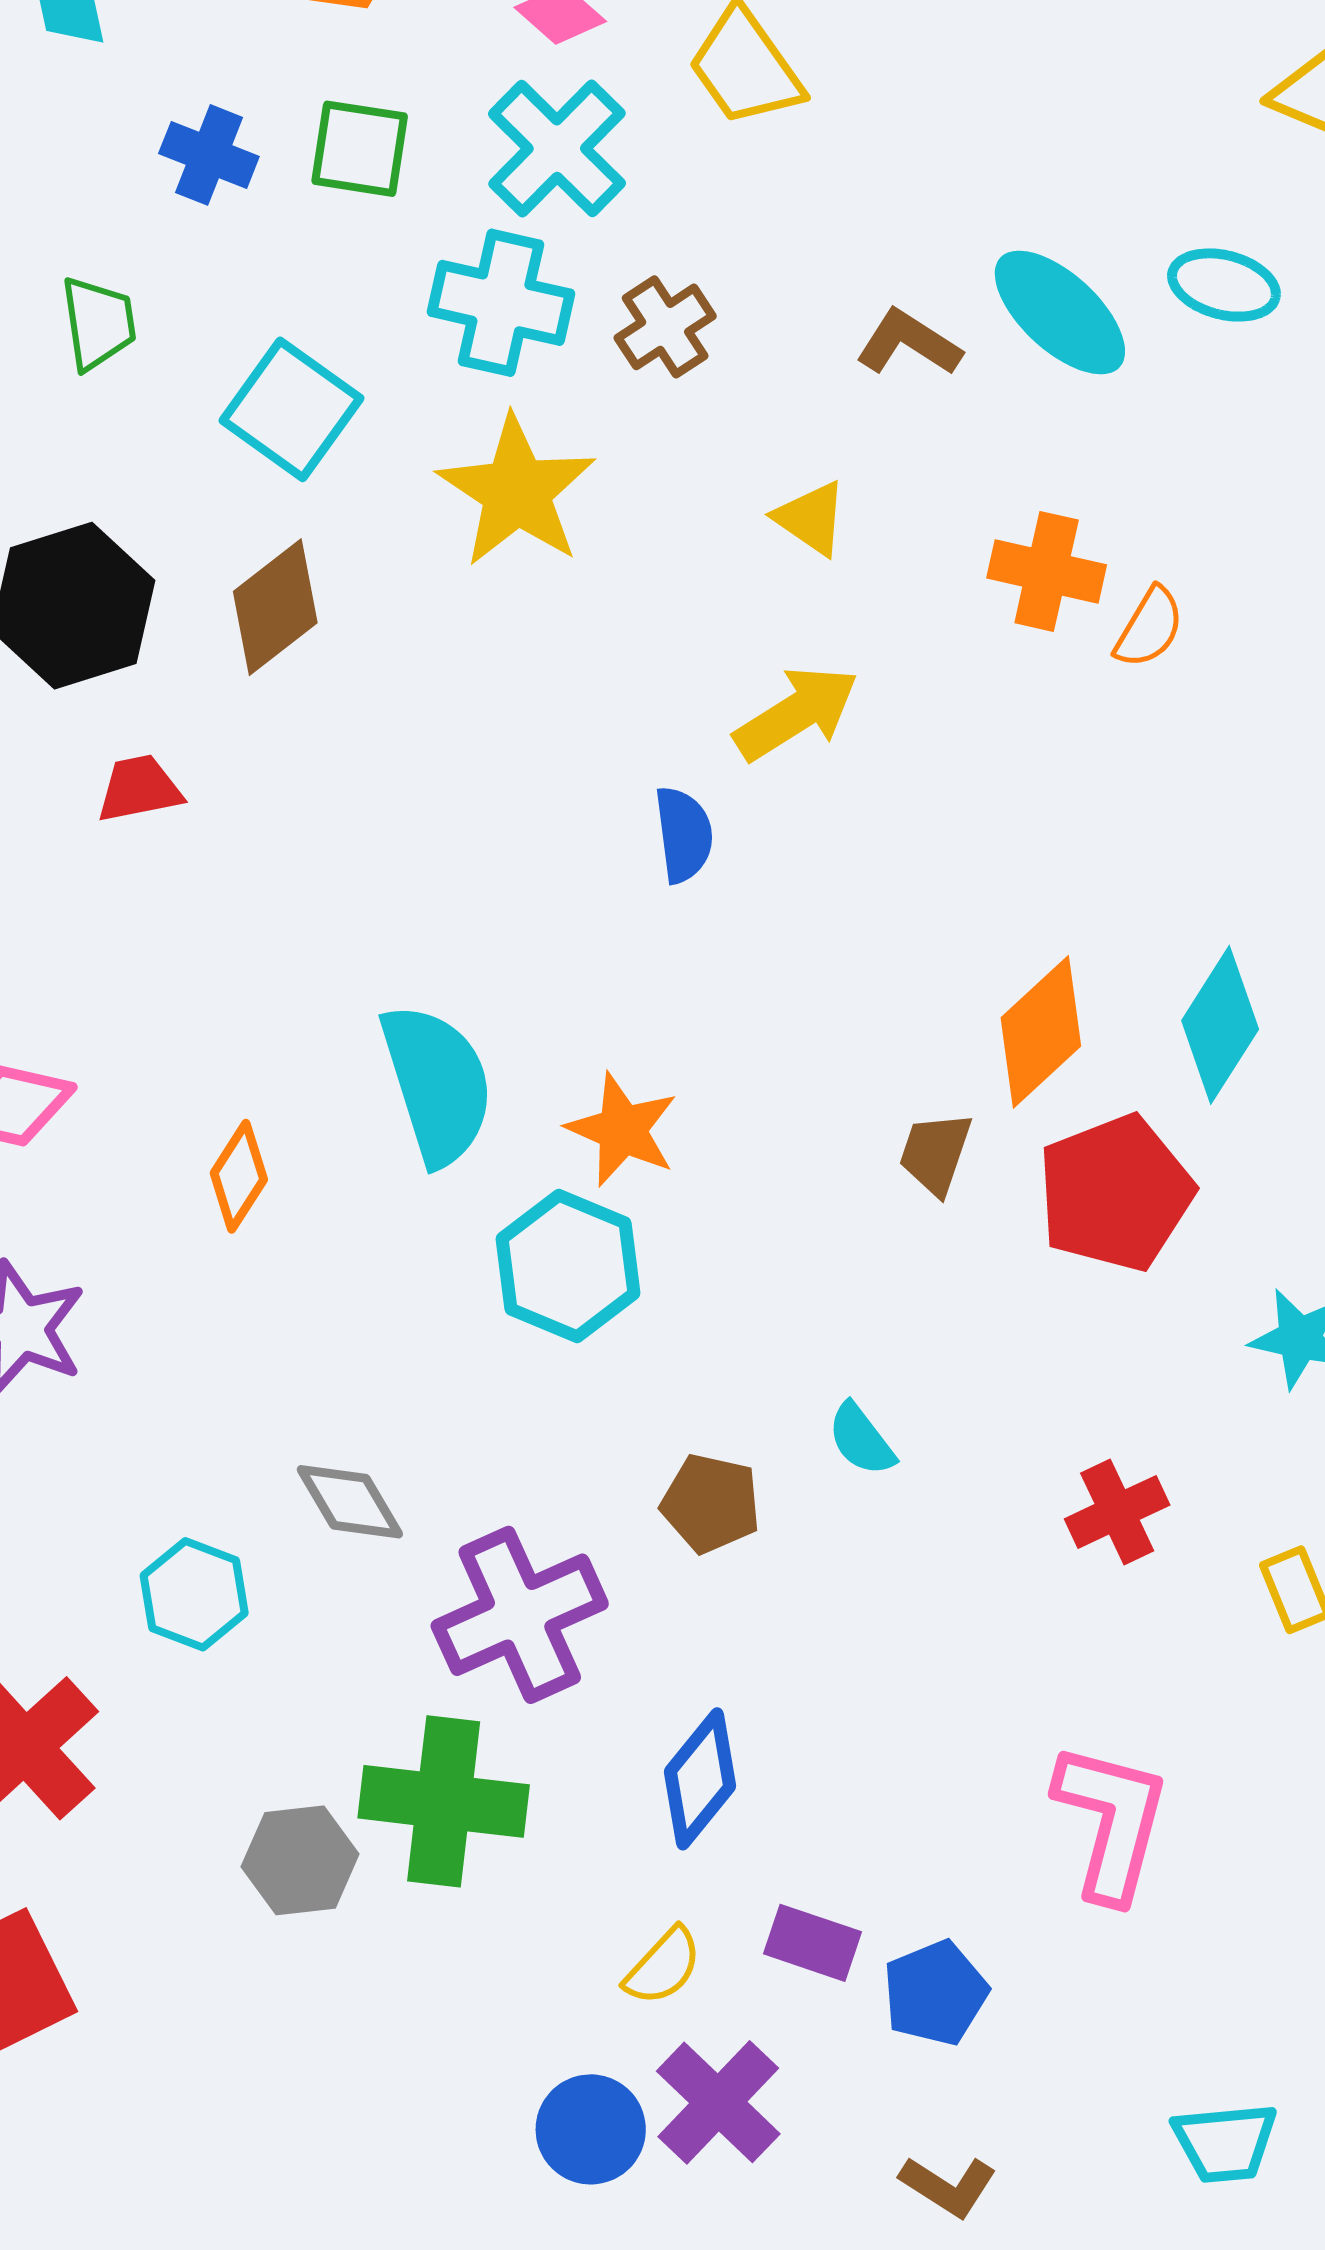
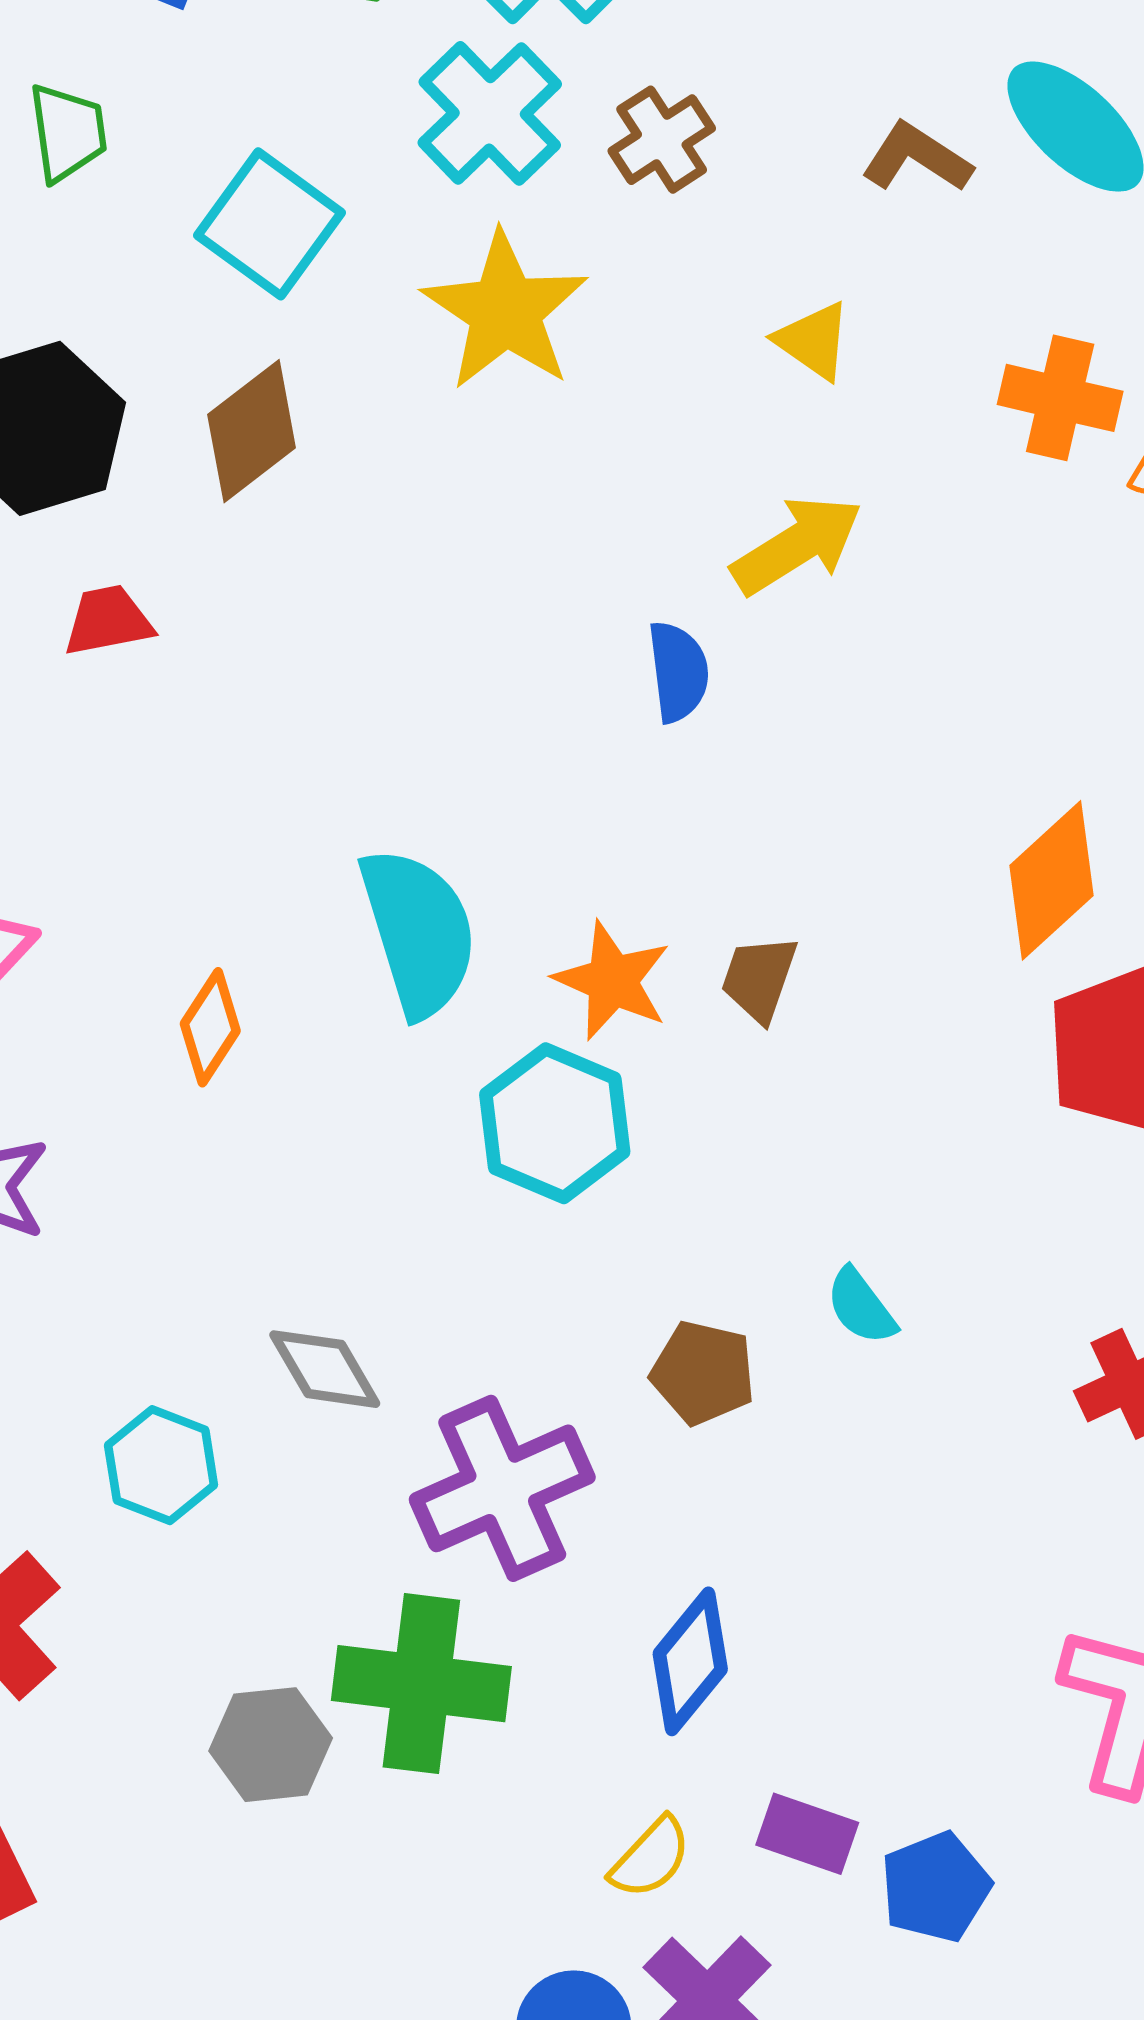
cyan cross: (501, 303) -> (490, 113), turned 33
brown trapezoid: (935, 1153) -> (759, 978), moved

